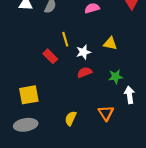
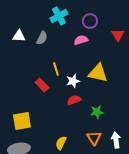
yellow triangle: (110, 43) -> (98, 73), size x1.5
green star: (116, 77) -> (97, 112), moved
white arrow: (129, 95) -> (116, 140), moved

